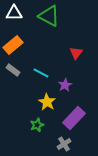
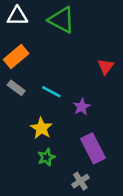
red triangle: (76, 53) -> (106, 67), moved
yellow star: (47, 102) -> (41, 128), moved
purple rectangle: (74, 118) -> (93, 148), turned -70

